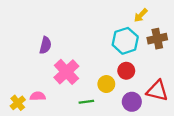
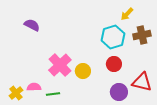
purple semicircle: (45, 45) -> (32, 25), moved, turned -77
yellow circle: (106, 84) -> (83, 71), moved
green line: (86, 102) -> (53, 94), moved

